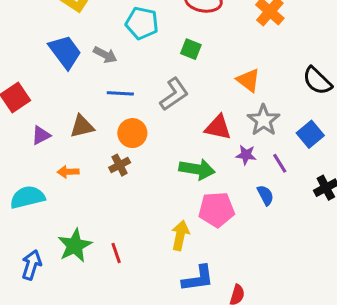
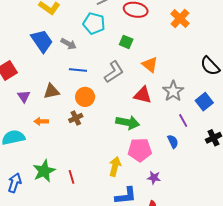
orange triangle: (248, 80) -> (150, 65), moved
purple triangle: (41, 135) -> (24, 96), turned -40
purple star: (246, 155) -> (154, 178), moved

